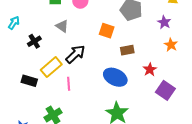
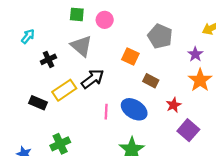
gray triangle: (62, 26) -> (81, 46), size x1.5
orange star: (171, 45) -> (200, 80), size x1.5
brown rectangle: (127, 50) -> (151, 81), turned 32
pink line: (69, 84) -> (106, 112), moved

